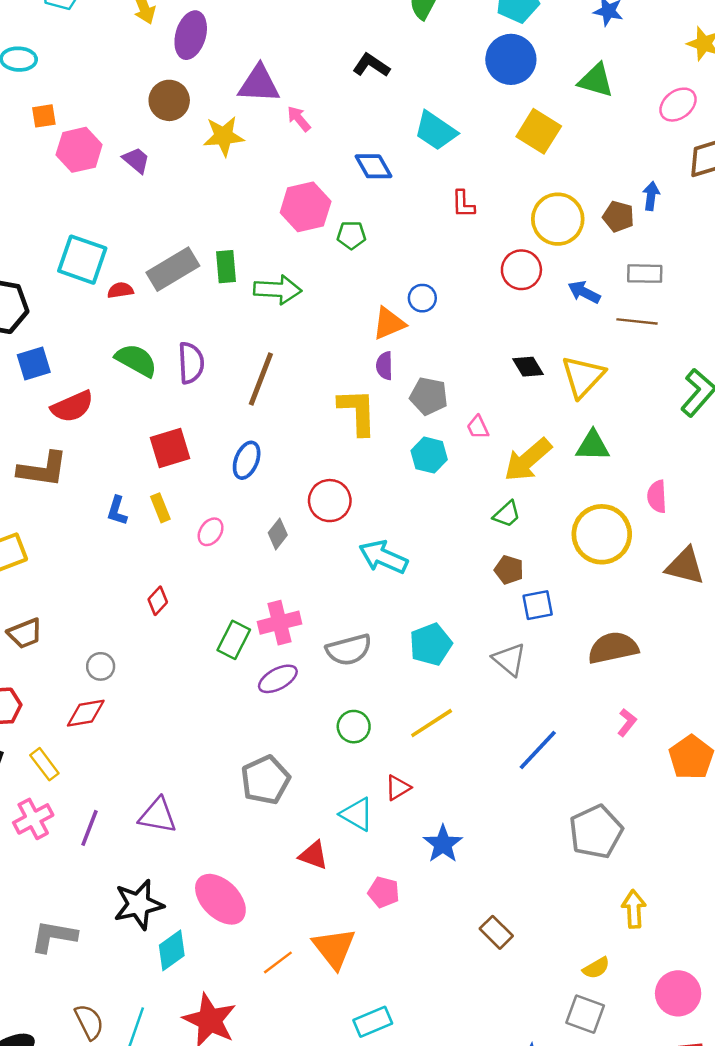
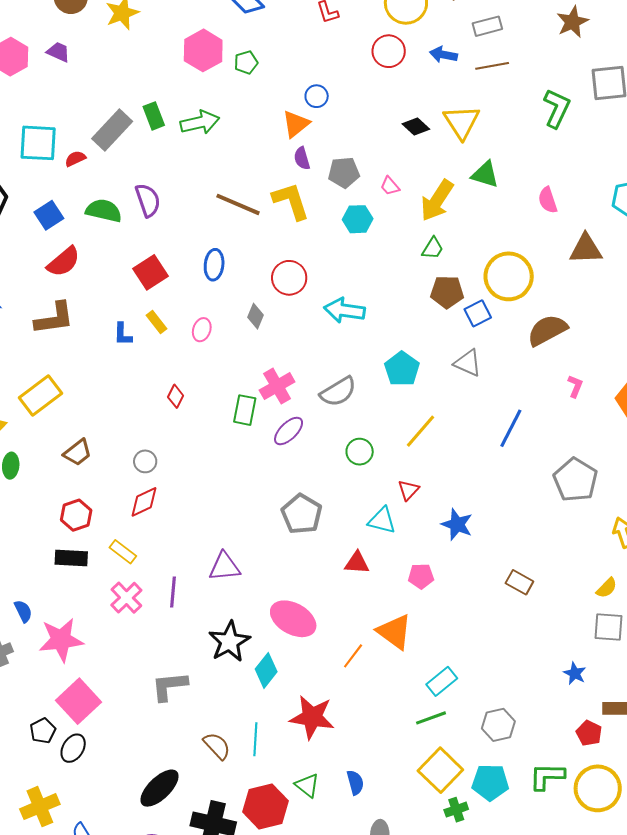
blue square: (34, 364) -> (49, 215), moved
brown line: (261, 379) -> (238, 204), moved, turned -72
green triangle: (593, 446) -> (485, 174), turned 32
yellow circle: (602, 534) -> (509, 276), moved
brown pentagon: (509, 570) -> (447, 292), size x1.4

